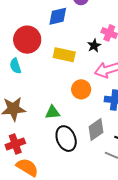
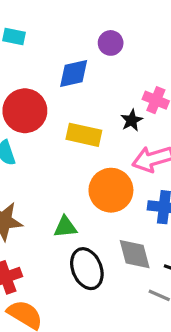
orange circle: (81, 89) -> (111, 190), size x1.4
gray diamond: (96, 129) -> (135, 254), turned -70

